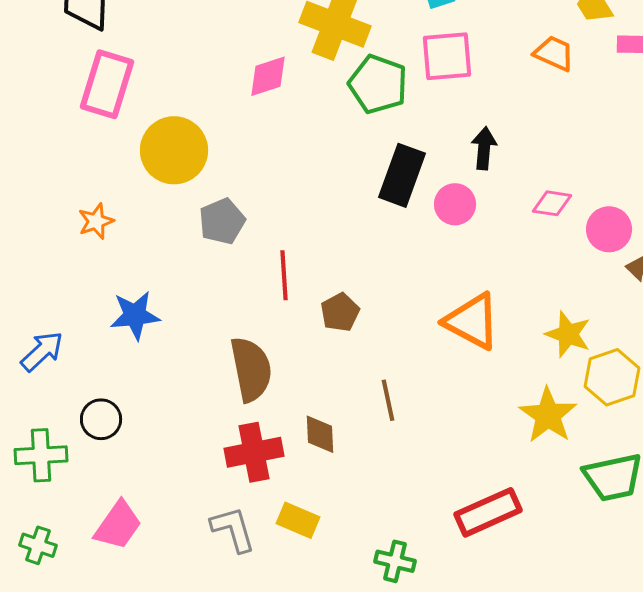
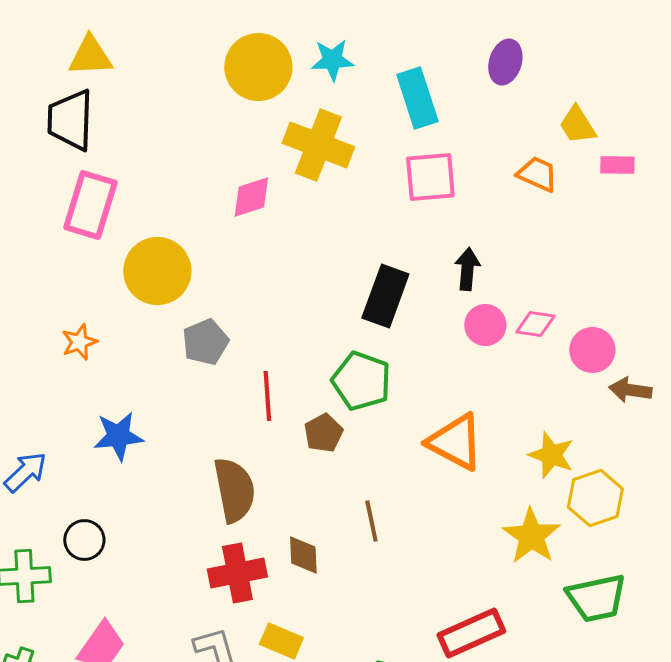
green pentagon: (378, 84) -> (361, 381), moved
pink circle: (455, 204) -> (485, 325), moved

